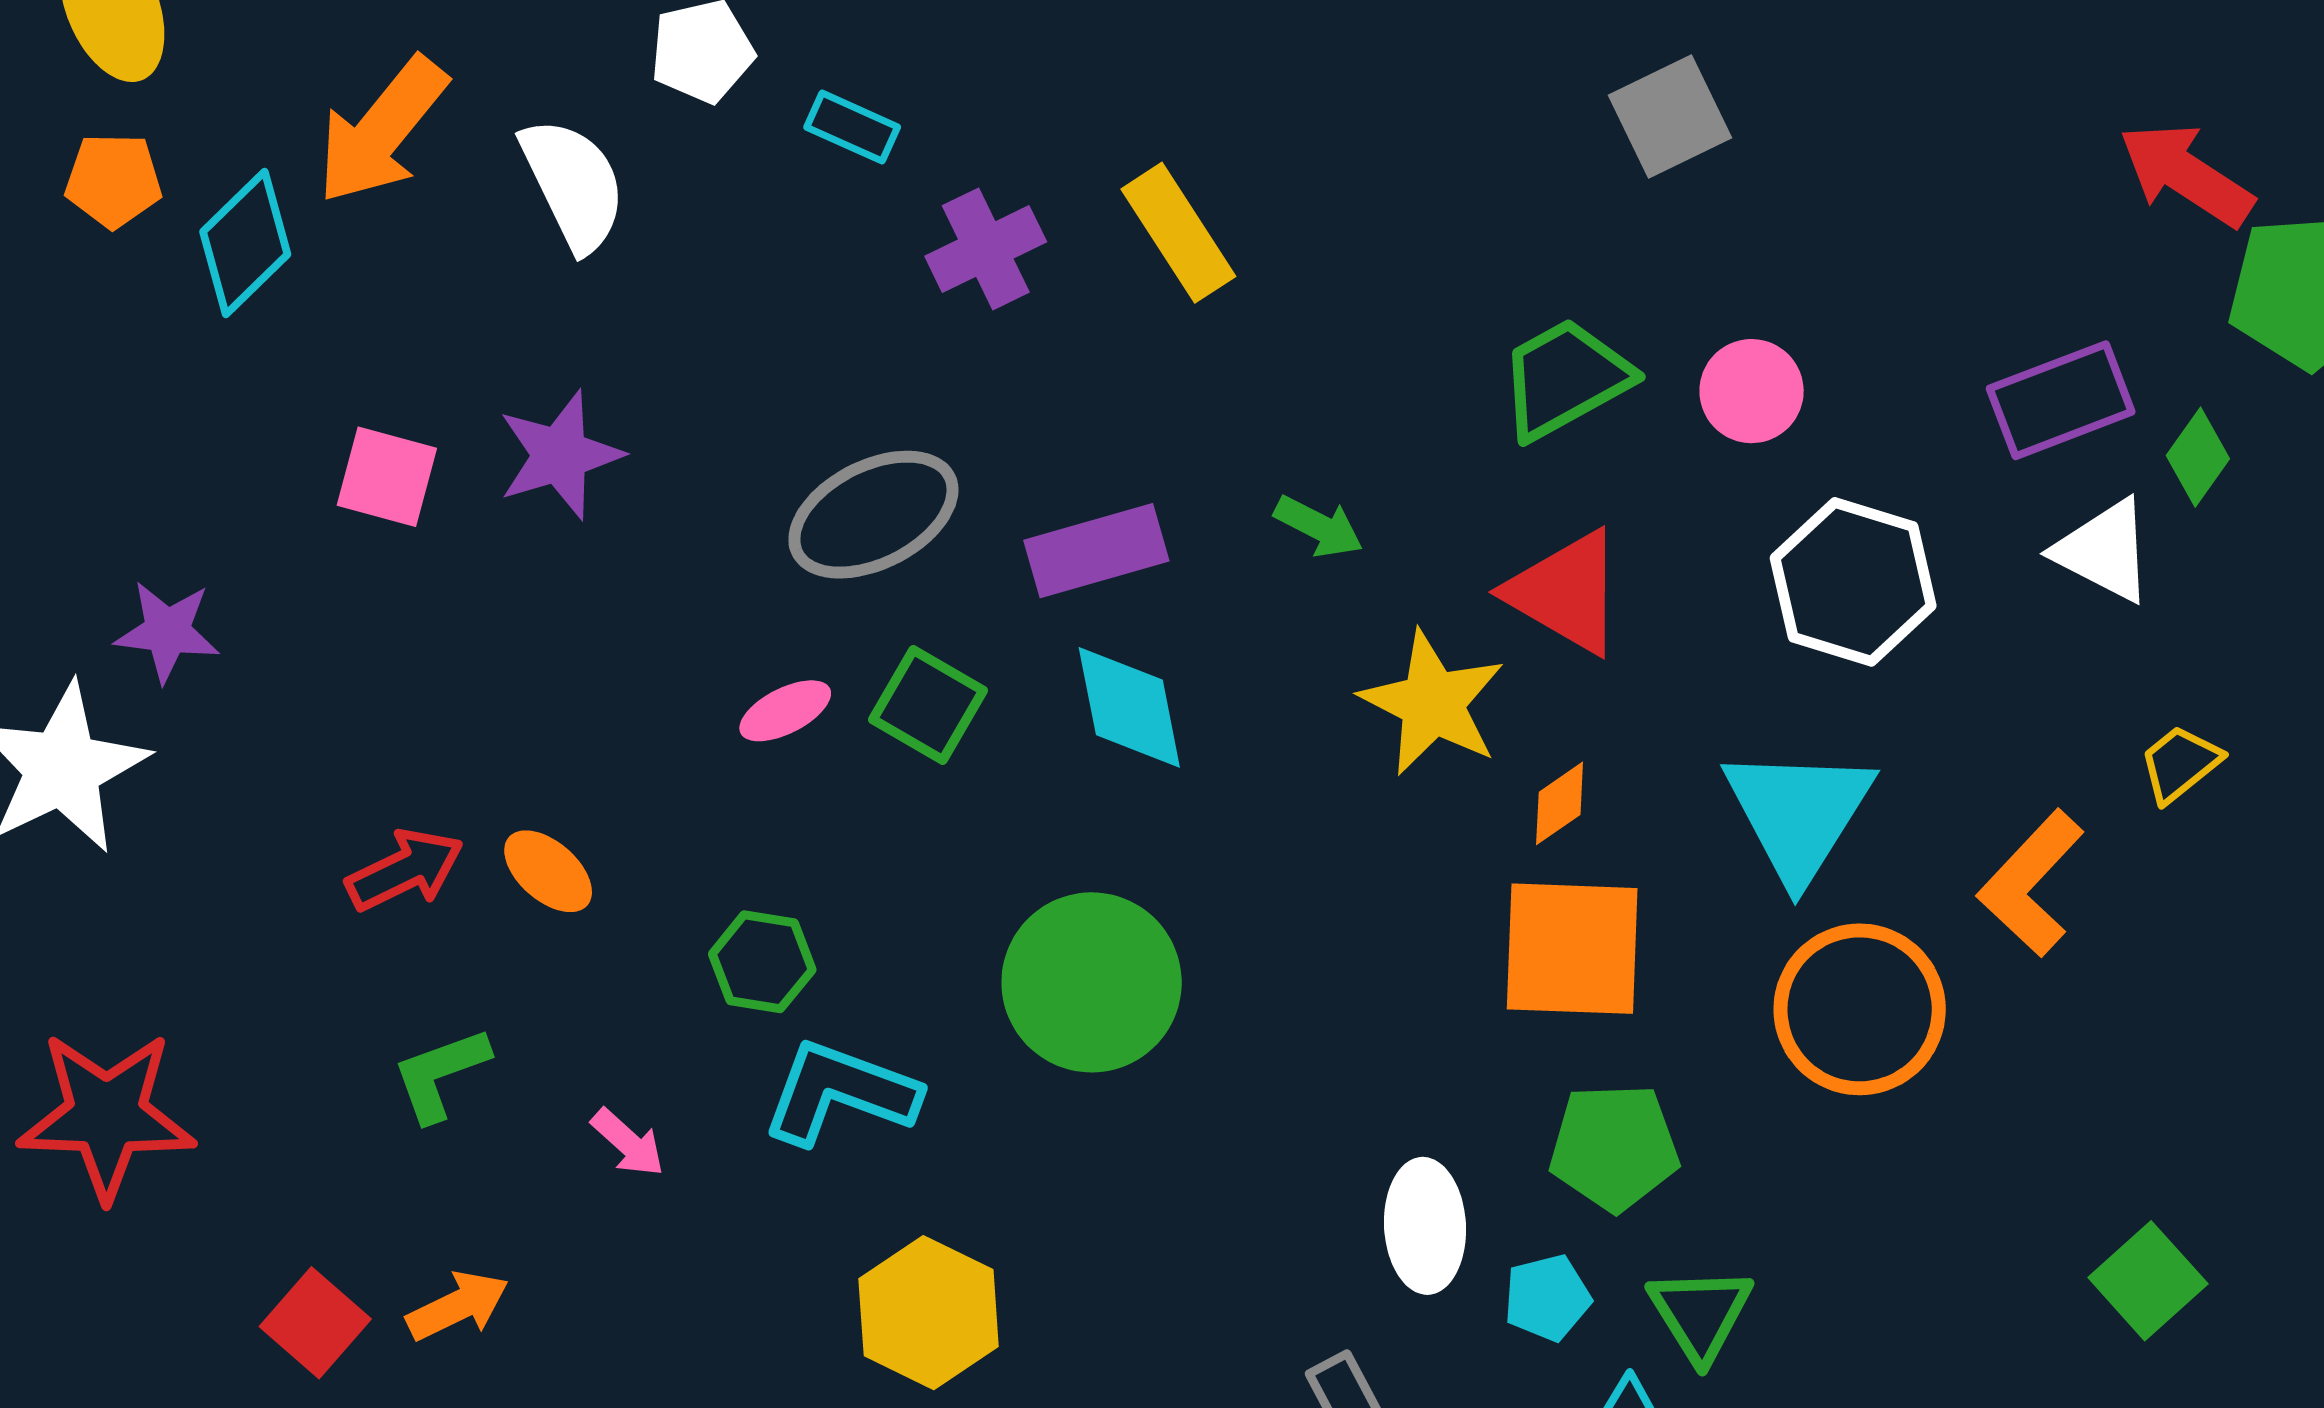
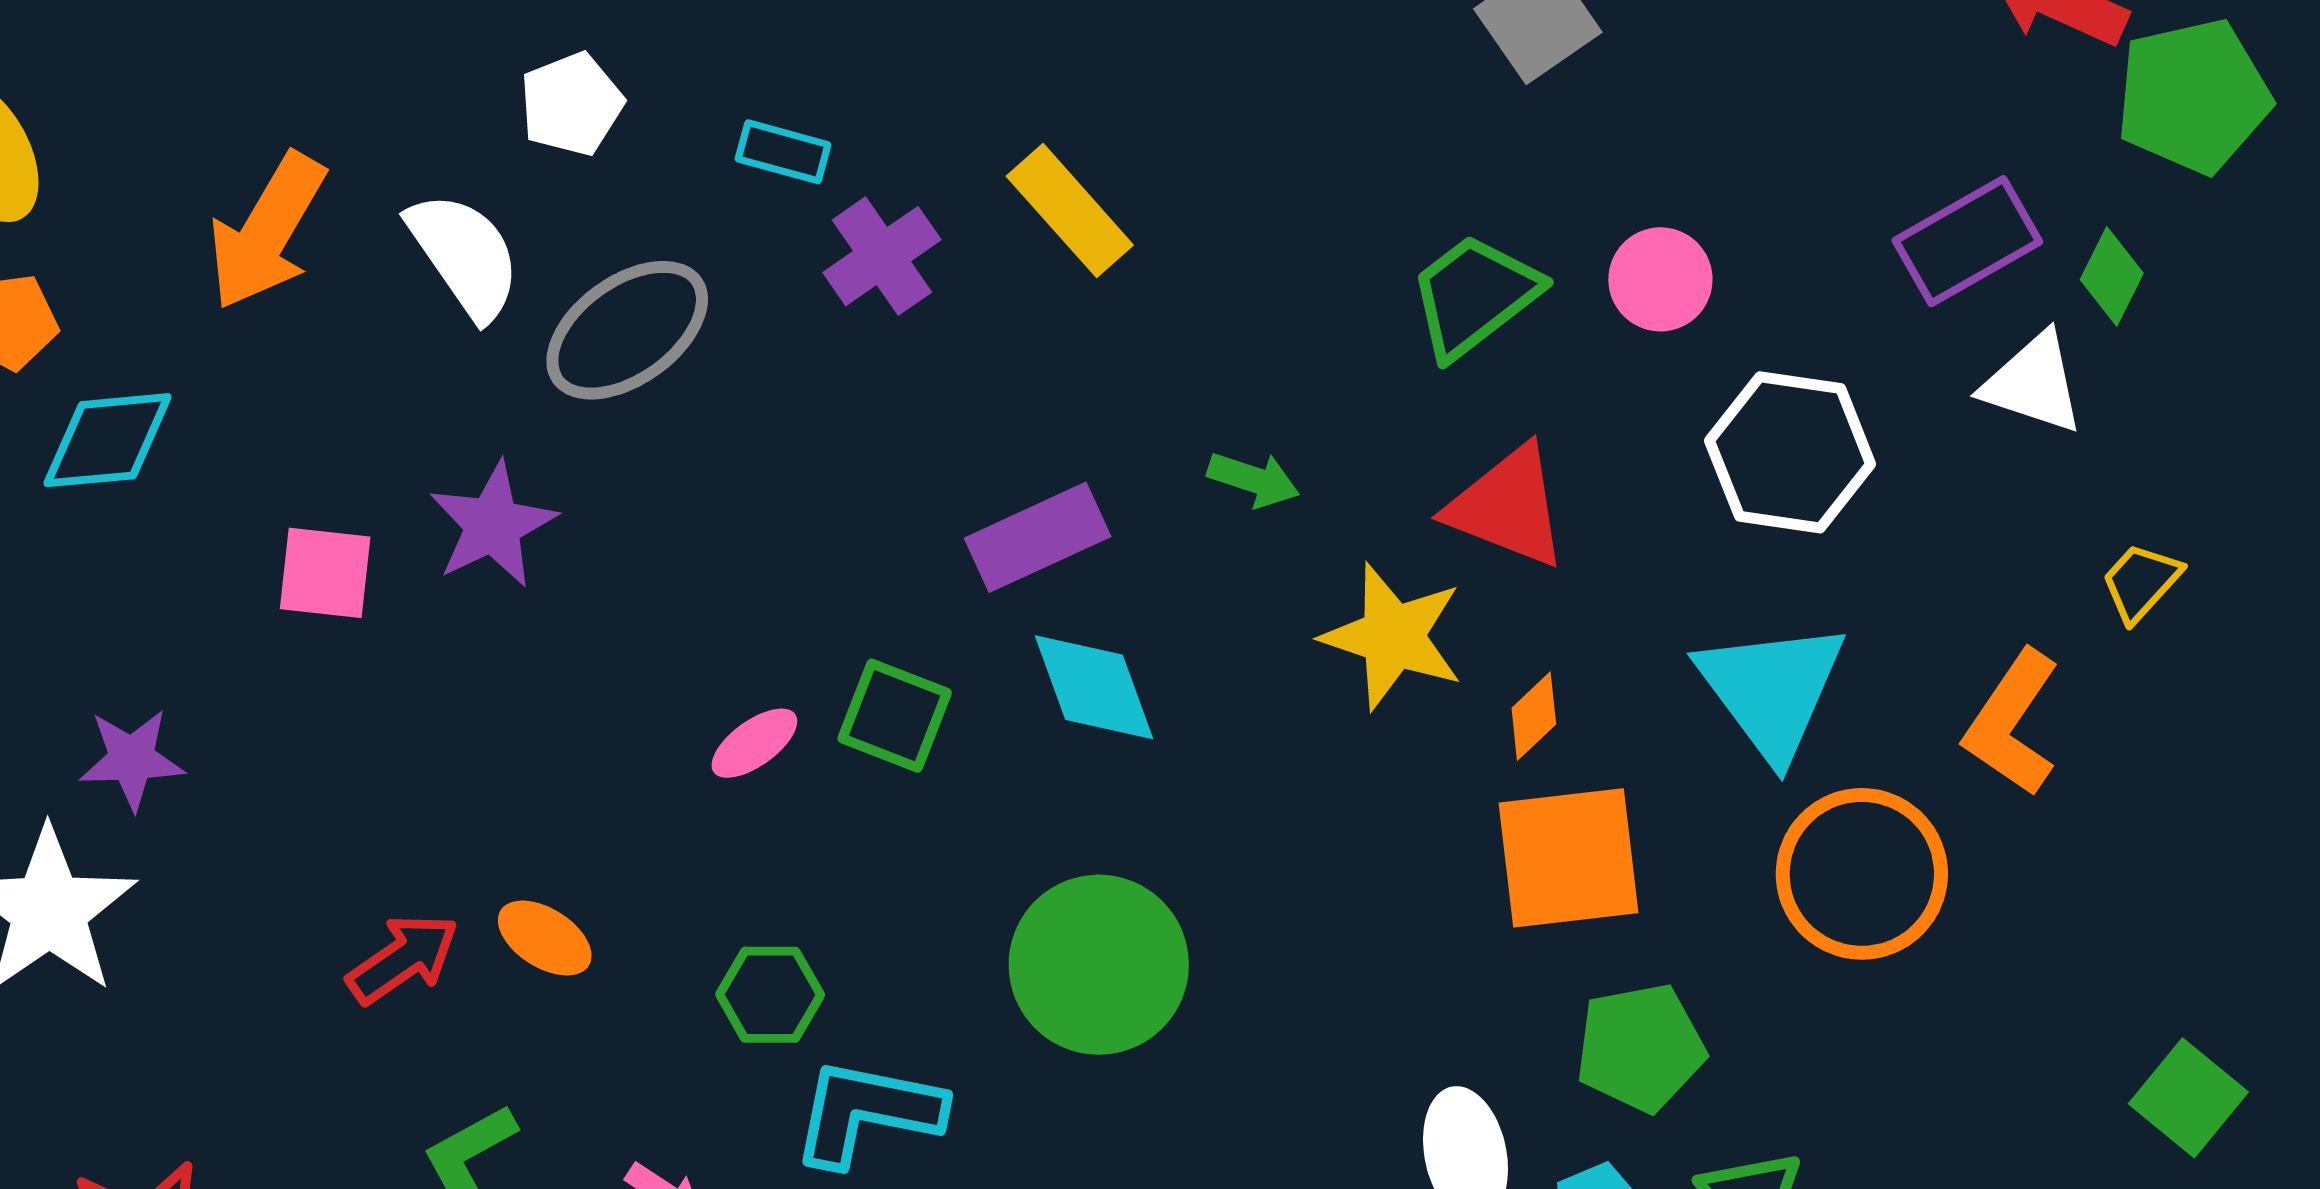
cyan rectangle: (852, 127) -> (783, 152), moved
cyan diamond: (245, 243) -> (107, 440), moved, turned 48
gray ellipse: (873, 515) -> (627, 330), moved

